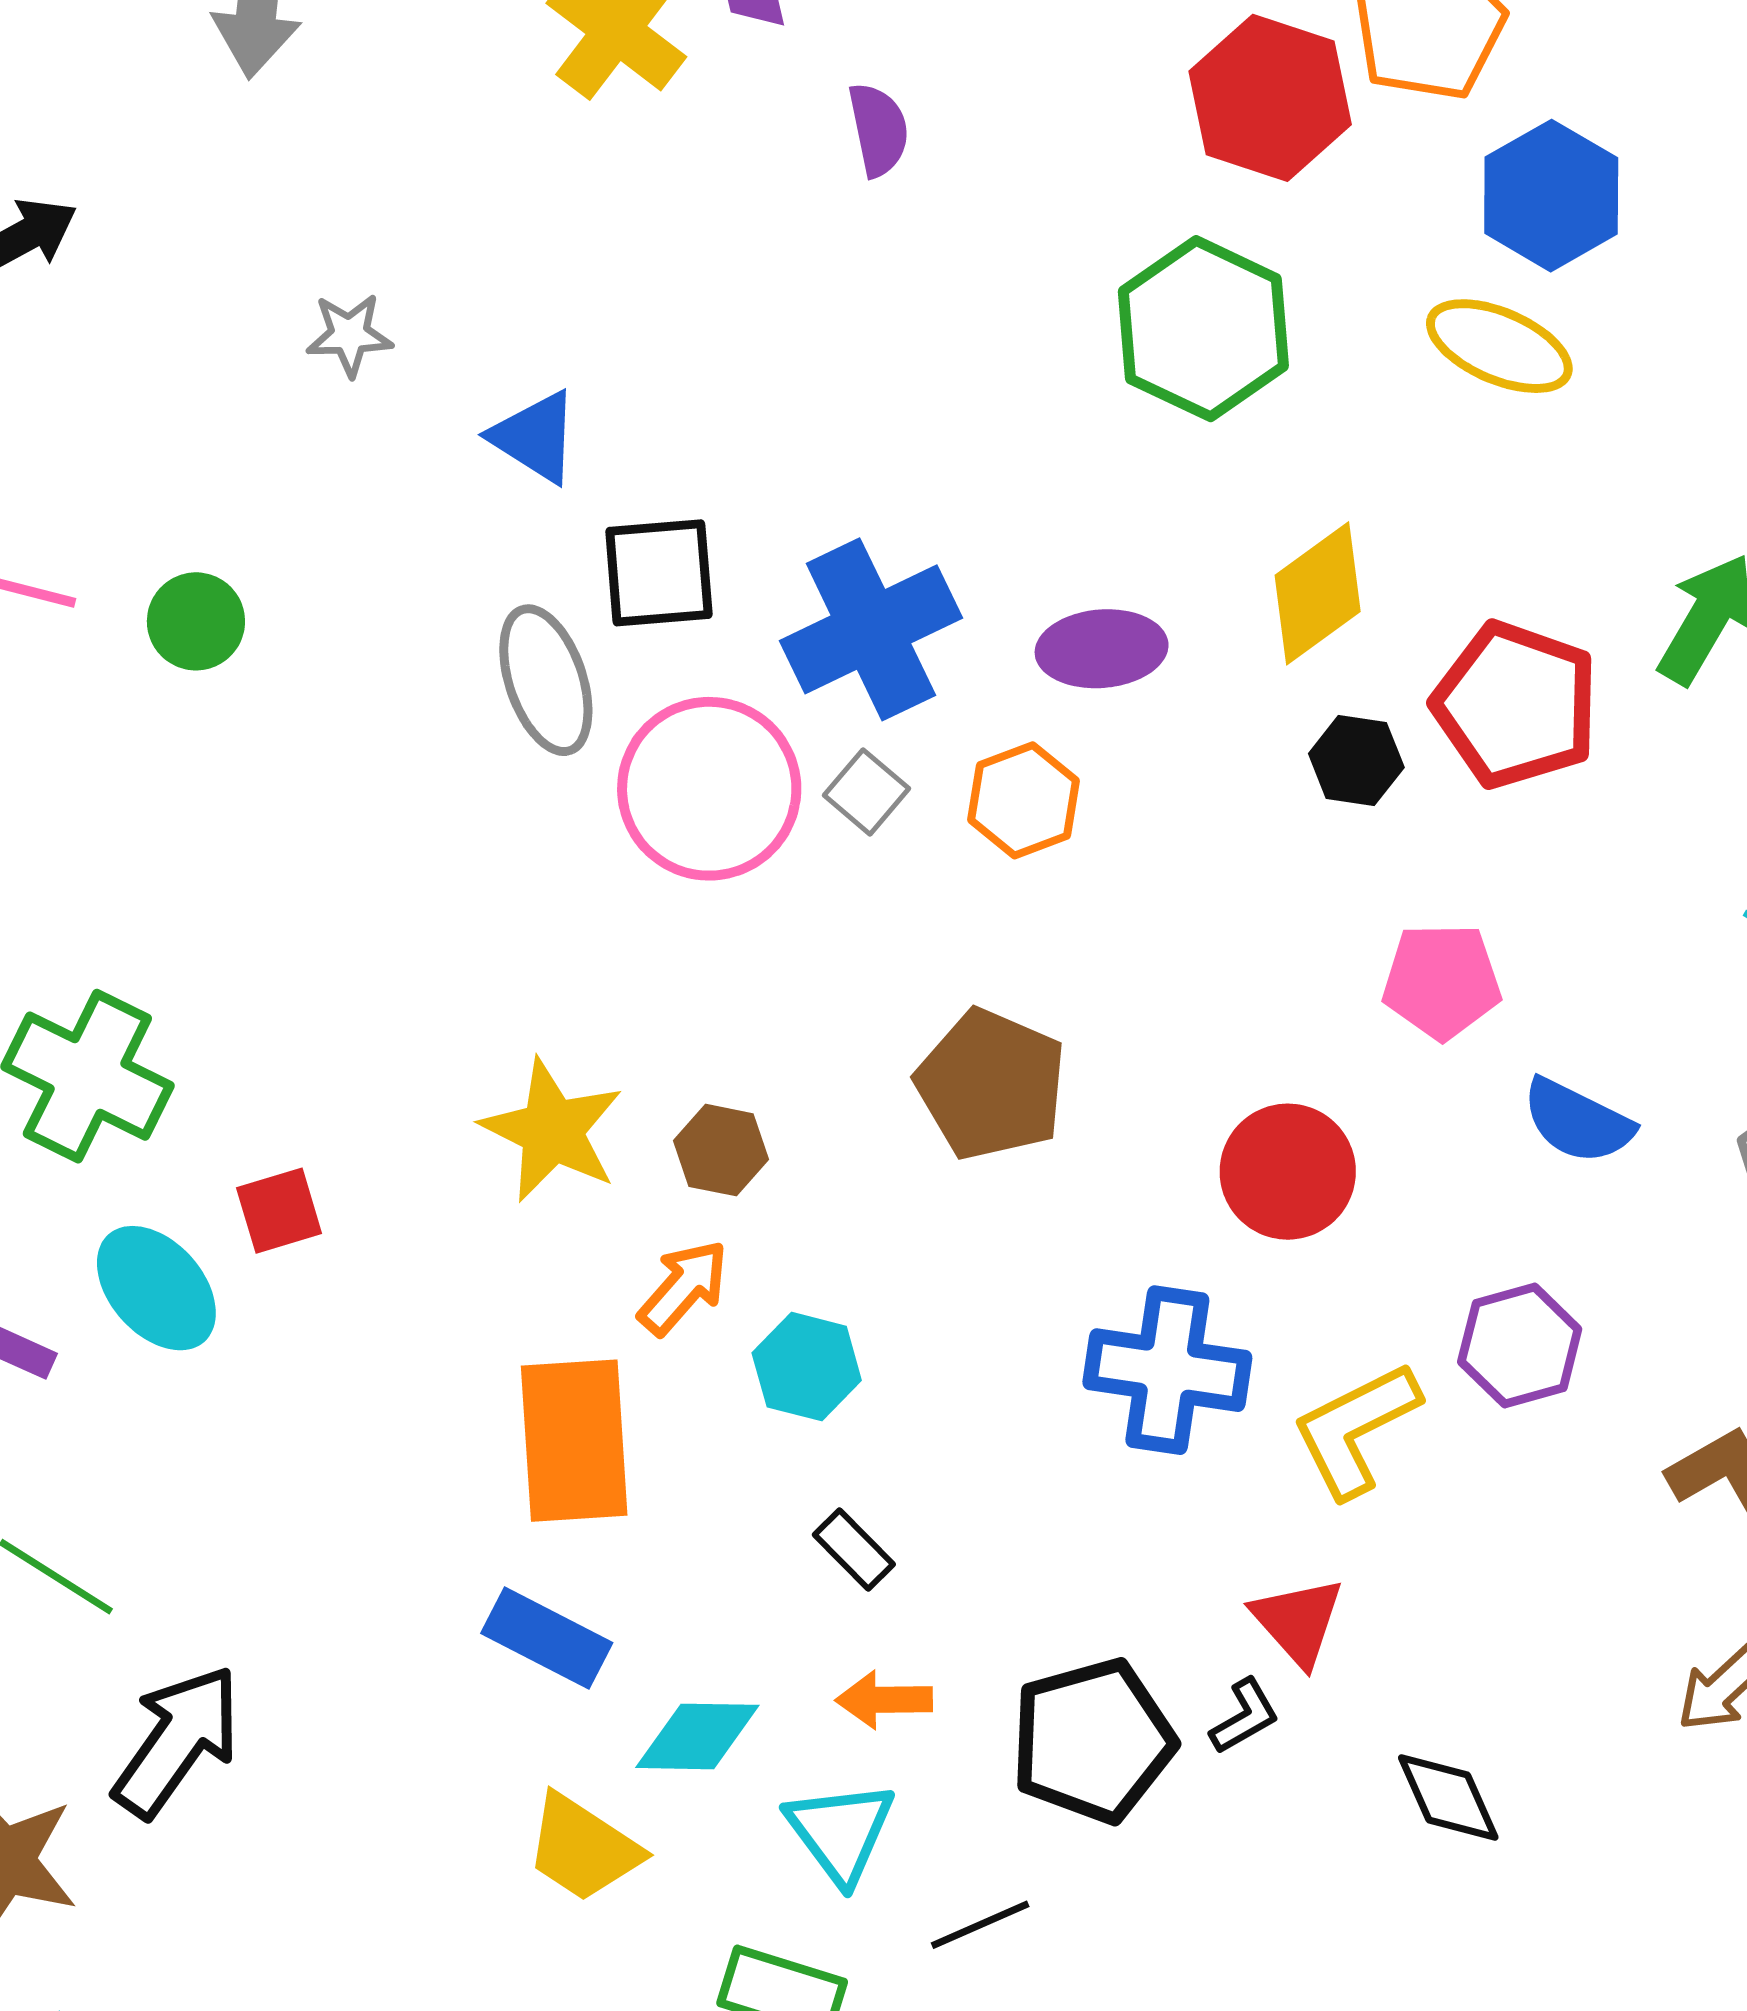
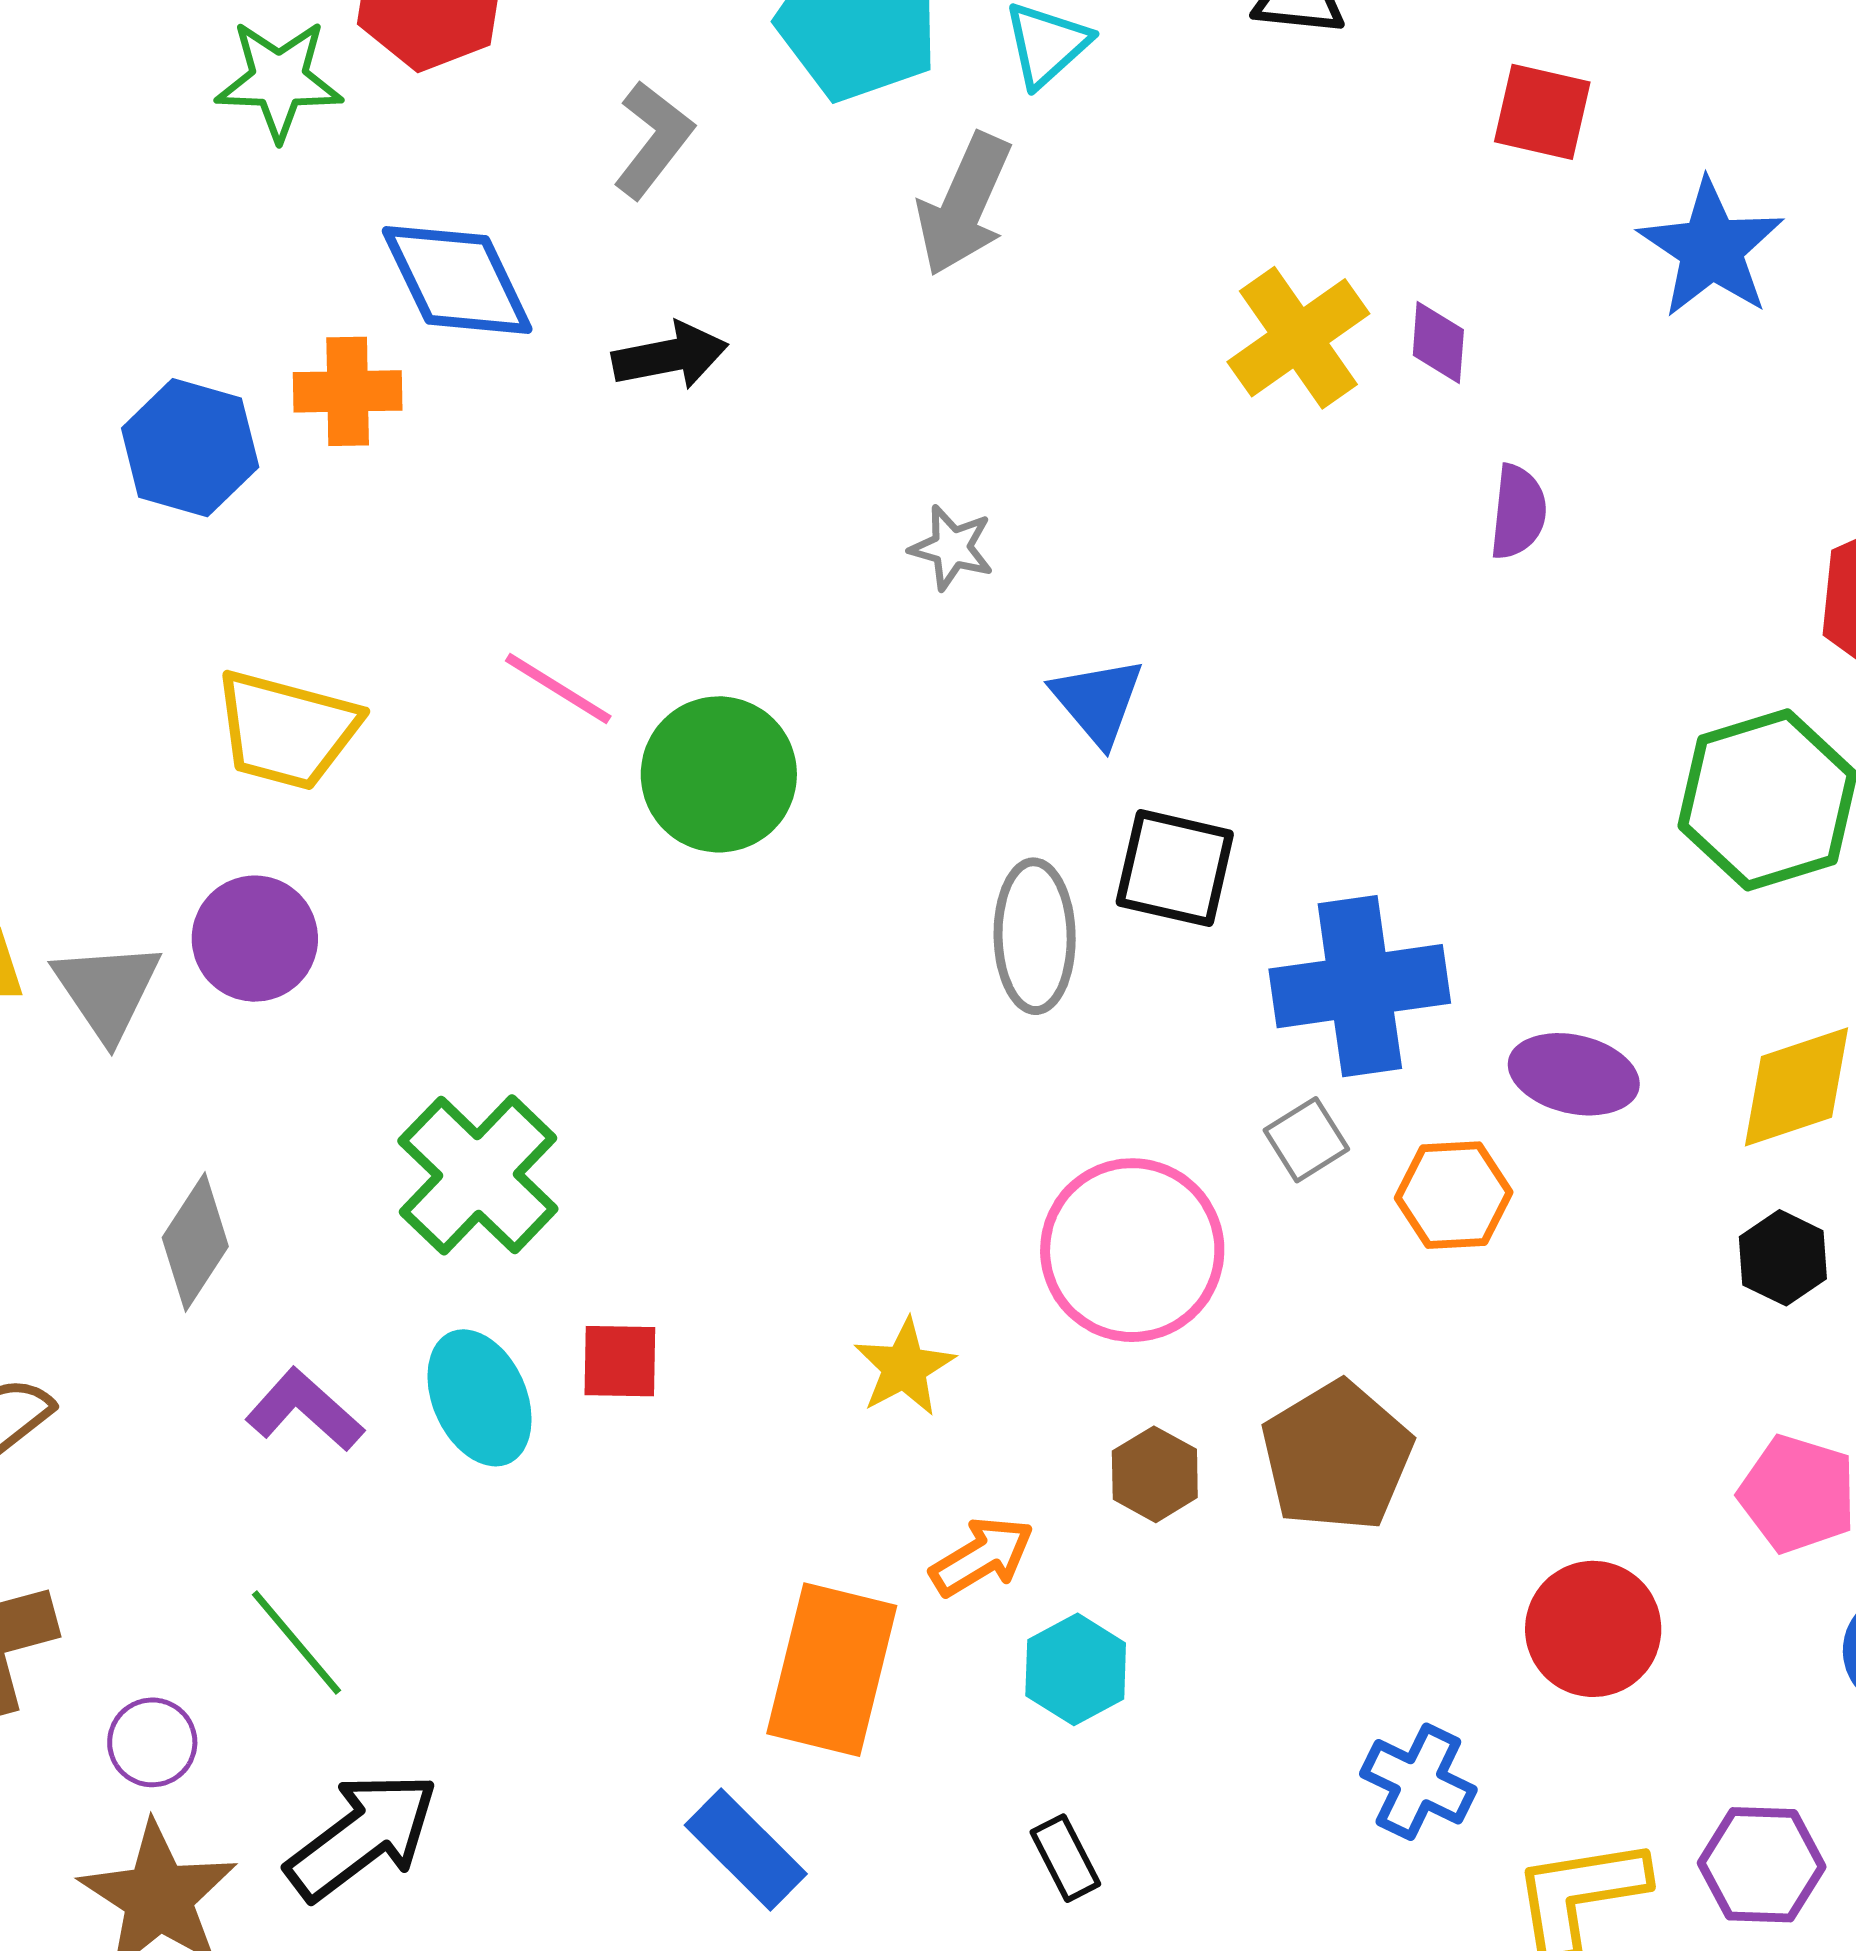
green circle: (196, 621) -> (719, 774), size x1.6
pink circle: (709, 789) -> (1132, 1250), moved
yellow star: (552, 1130) -> (904, 1367), size x0.7
brown hexagon: (721, 1150) -> (1155, 1474), moved
blue cross: (1167, 1370) -> (1418, 1782), size x0.7

